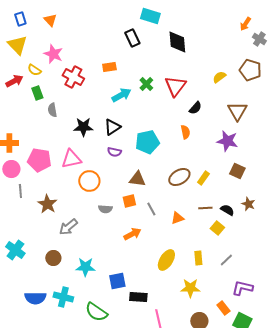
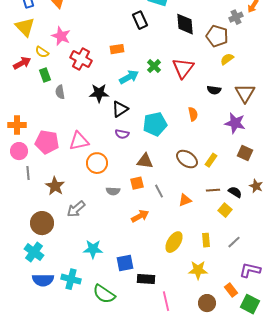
gray cross: (259, 39) -> (236, 17), moved, turned 32
brown pentagon: (250, 70) -> (217, 36), moved
black semicircle: (195, 108) -> (214, 90), moved, turned 56
black star: (83, 127) -> (99, 93), moved
brown ellipse: (179, 177) -> (187, 159), turned 65
cyan cross: (15, 250) -> (34, 252), moved
brown circle: (53, 258) -> (42, 223), moved, size x1.5

